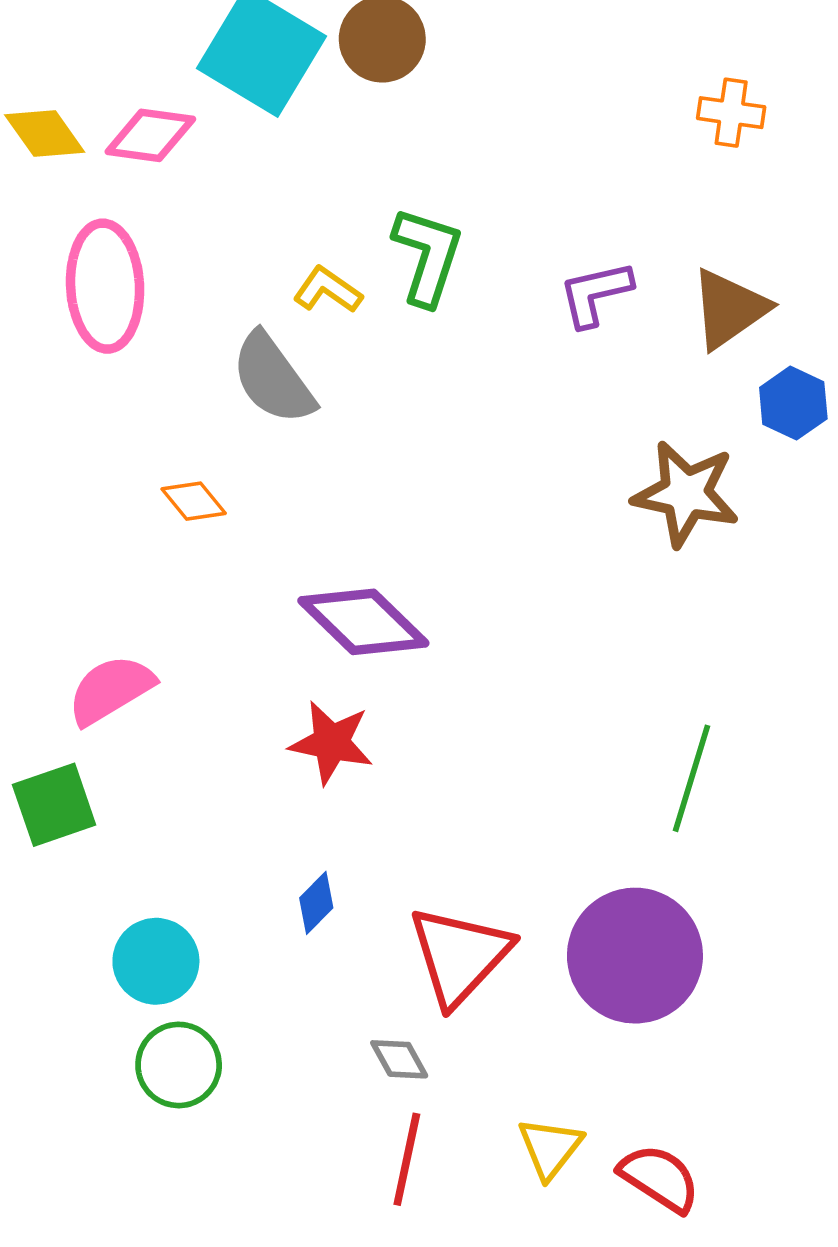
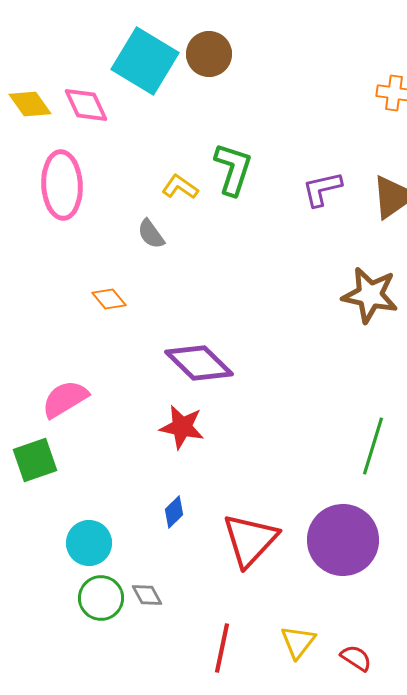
pink diamond: (150, 135) -> (86, 105), turned 57
gray semicircle: (273, 379) -> (151, 234), size x0.6
gray diamond: (399, 1059) -> (147, 595), moved
red semicircle: (659, 1178) -> (356, 658), size x0.7

